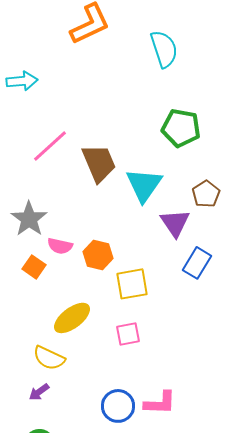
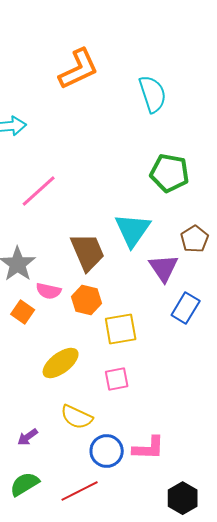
brown trapezoid: (99, 163) -> (88, 252), moved
yellow semicircle: (49, 358) -> (77, 417), moved

